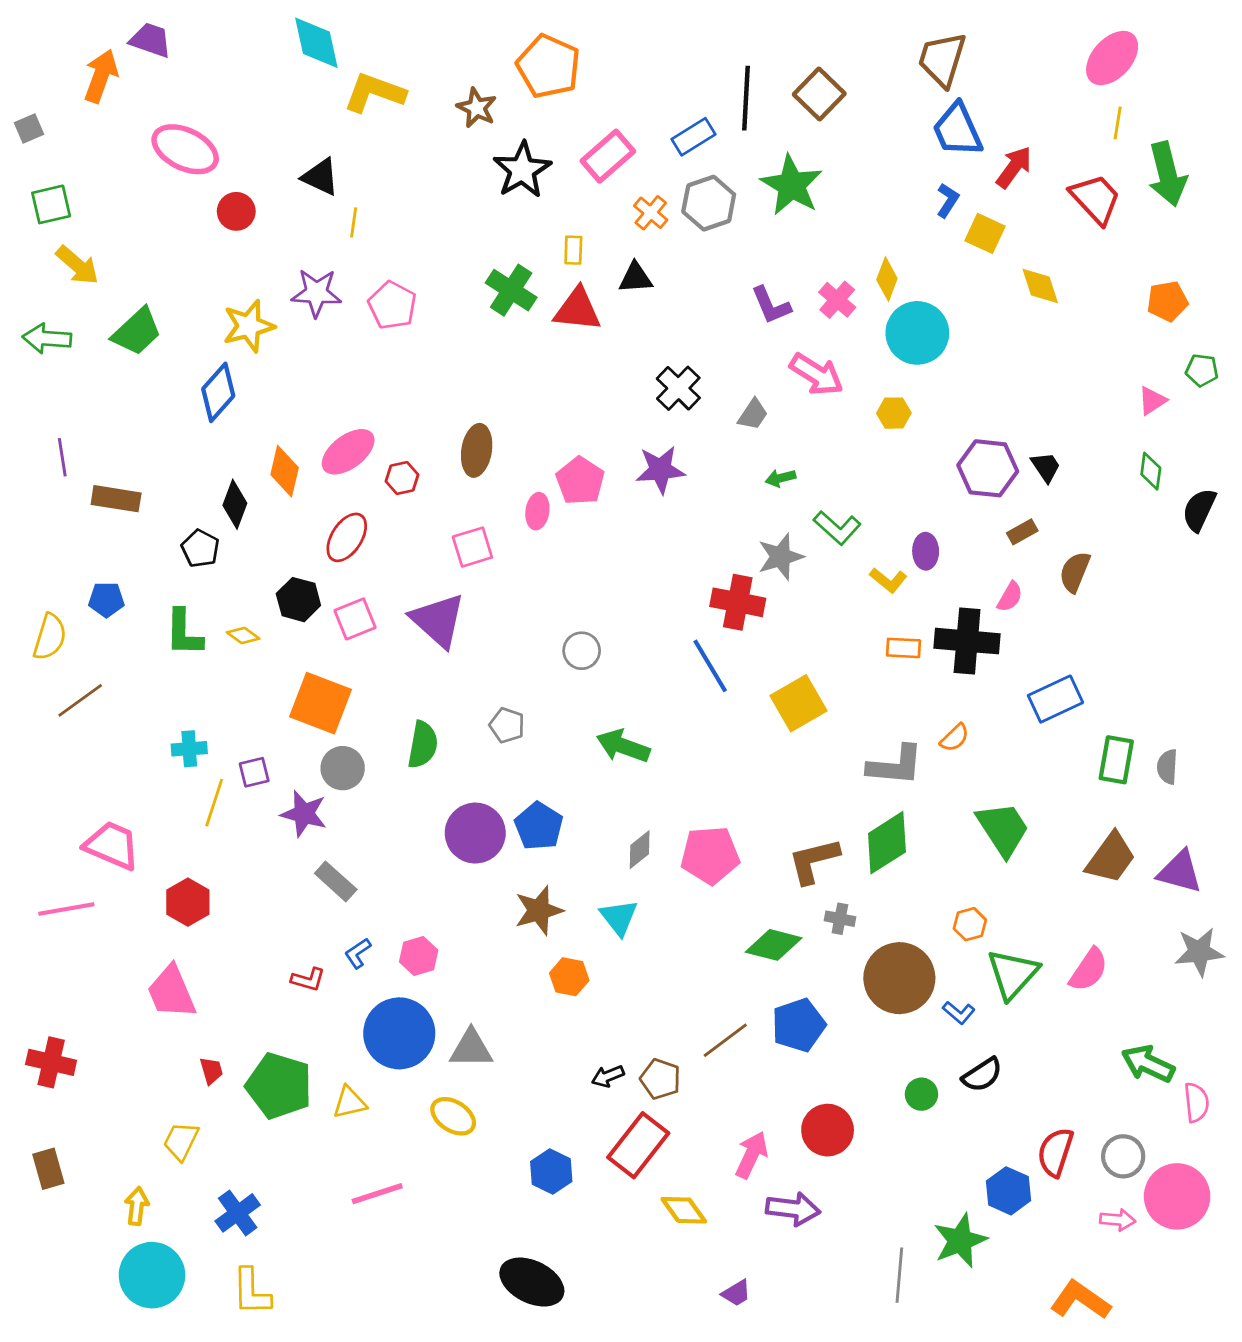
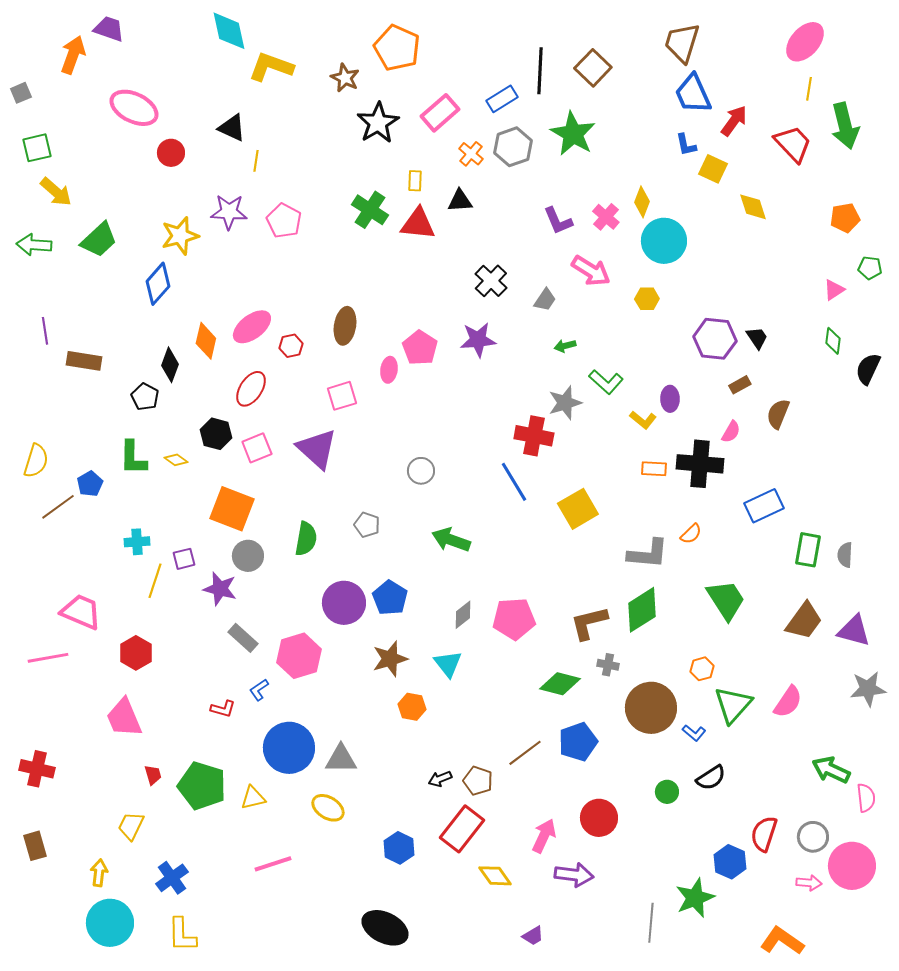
blue L-shape: (948, 200) -> (686, 145), turned 135
blue pentagon: (106, 600) -> (90, 484), moved, turned -30
pink hexagon: (419, 956) -> (299, 656), moved, size x1.6

